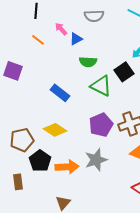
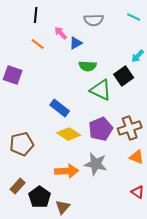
blue rectangle: (60, 93) -> (60, 108), moved
yellow diamond: (55, 130) -> (69, 134), moved
gray star: (96, 160) -> (96, 164), turned 30
black pentagon: (40, 161) -> (40, 197), moved
brown rectangle: (18, 182) -> (18, 186), turned 49

